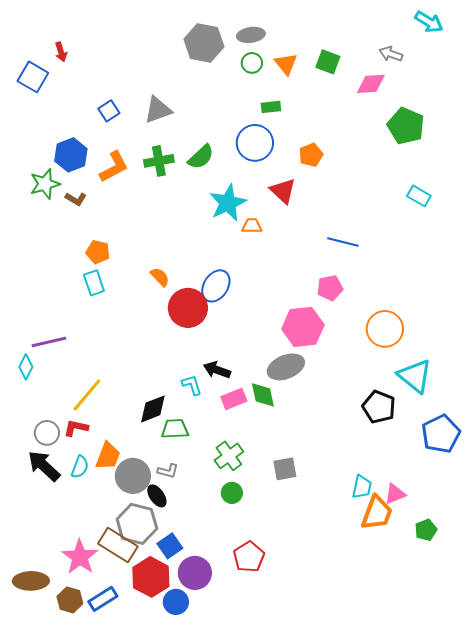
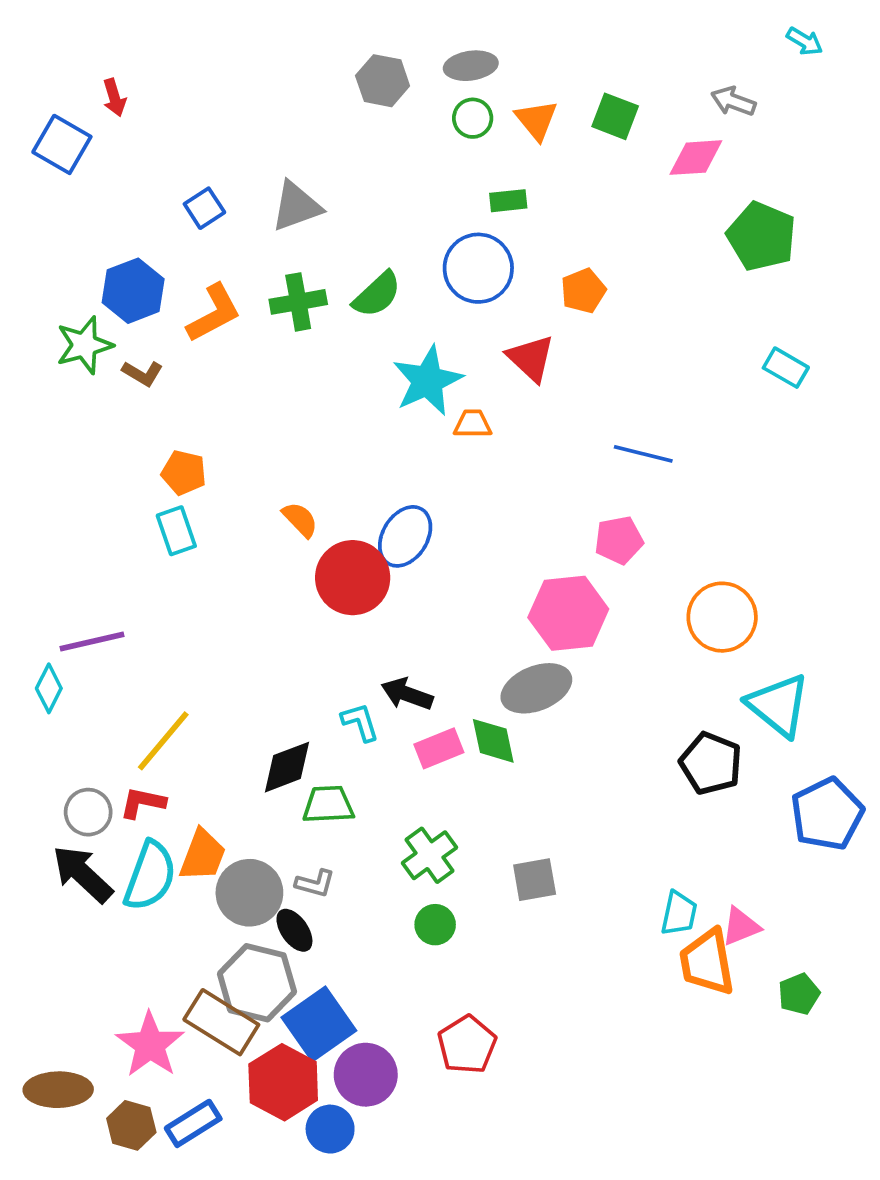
cyan arrow: (429, 22) -> (805, 41), size x0.7
gray hexagon: (204, 43) -> (383, 81), size x0.7
cyan semicircle: (80, 467) -> (150, 876), size x1.6
orange trapezoid: (377, 513) -> (707, 962), turned 150
blue square: (170, 546) -> (319, 1024), size x1.5

